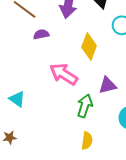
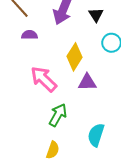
purple triangle: (108, 85) -> (87, 82), moved

